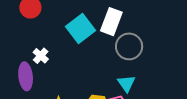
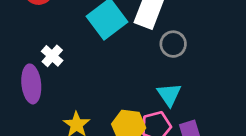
gray circle: (129, 46) -> (173, 44), size x0.7

